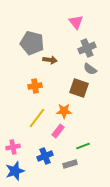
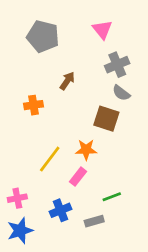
gray pentagon: (32, 43) -> (43, 36), moved
brown arrow: (50, 60) -> (67, 81), turned -64
orange cross: (35, 86) -> (34, 105), moved

